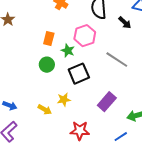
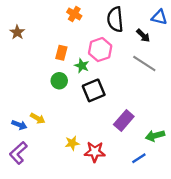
gray line: (117, 60) -> (144, 64), moved
yellow star: (64, 100) -> (72, 143), moved
yellow arrow: (45, 110) -> (38, 118), moved

